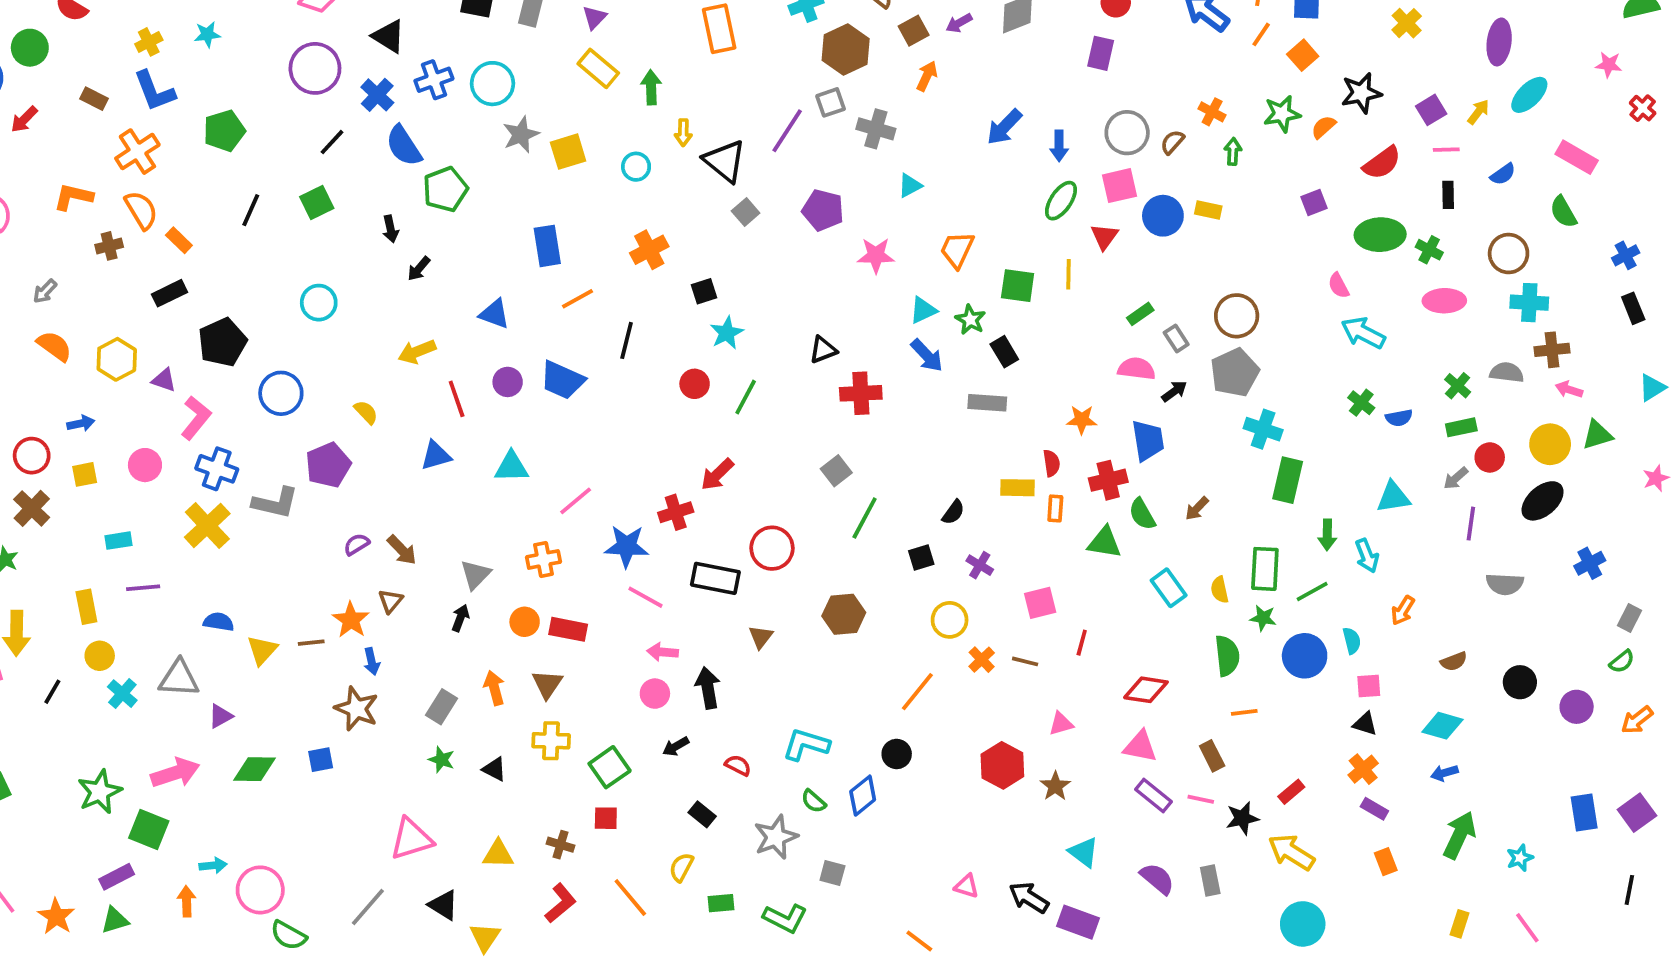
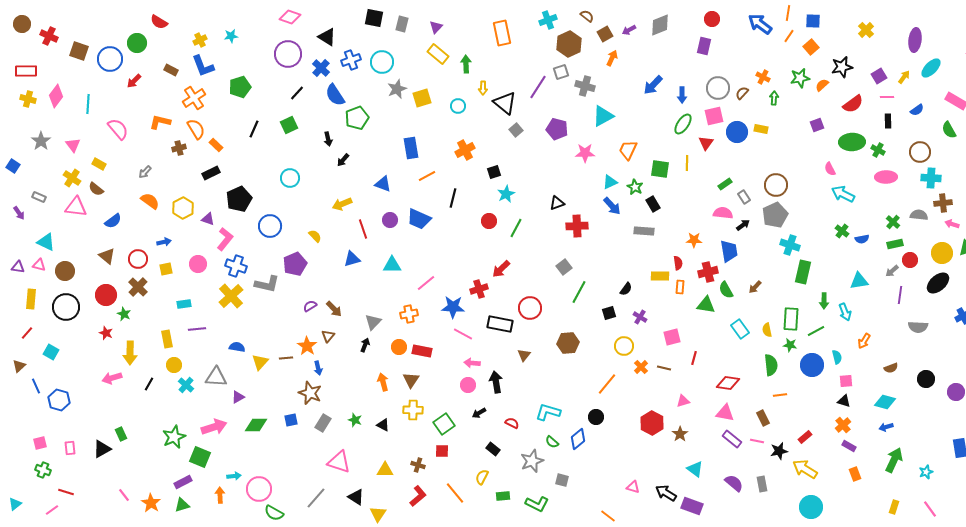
cyan triangle: (910, 186) -> (603, 116), size x1.6
gray rectangle: (441, 707) -> (323, 423), moved
pink triangle: (411, 839) -> (339, 462), turned 35

